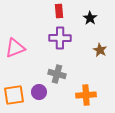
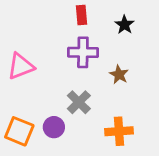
brown star: (100, 50) -> (119, 75), moved
gray cross: (57, 74) -> (79, 102), turned 30
orange square: (14, 95) -> (19, 131), turned 30

